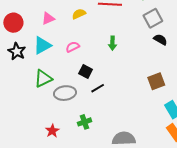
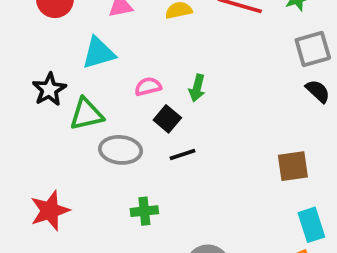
green arrow: (112, 43) -> (197, 88), moved
pink semicircle: (73, 47) -> (148, 87), moved
black star: (17, 51) -> (49, 89), moved
red star: (52, 131) -> (50, 211), moved, size x1.5

